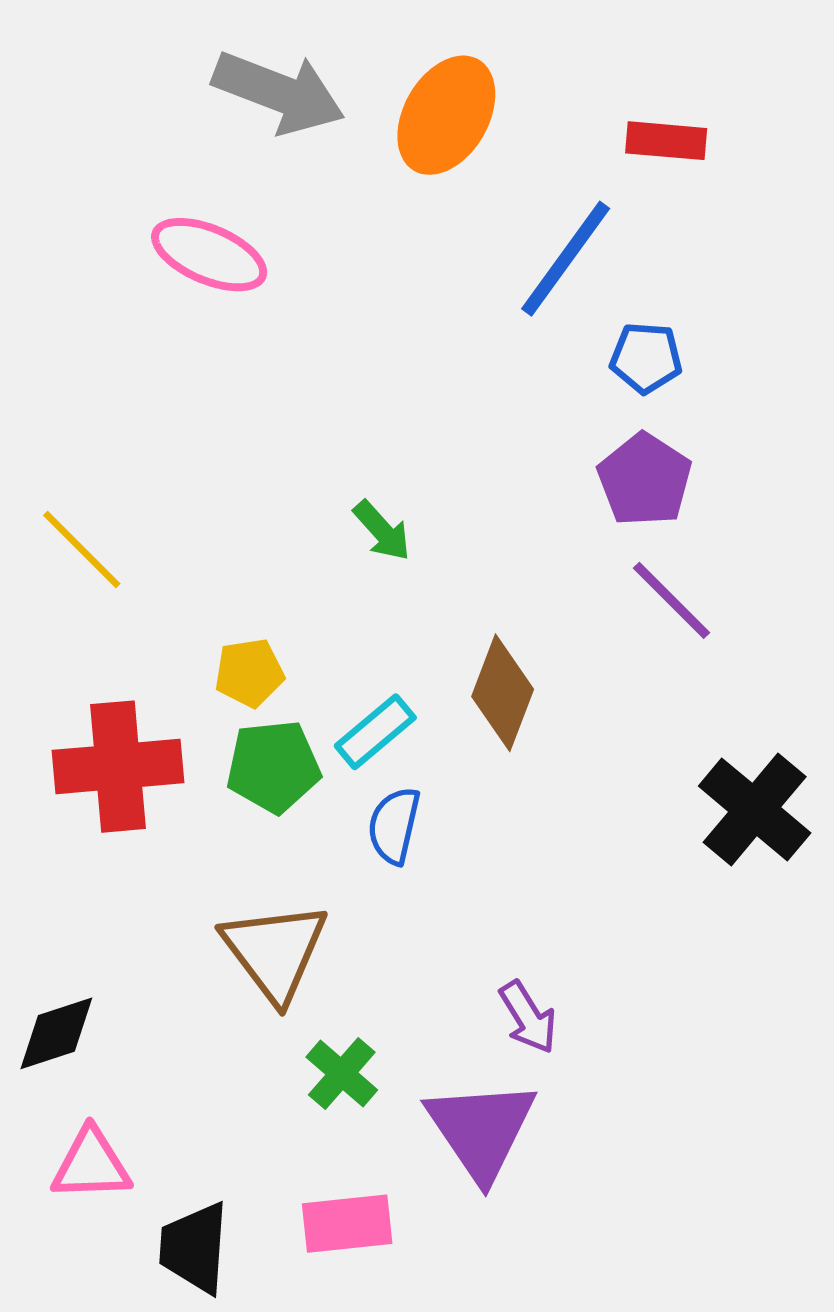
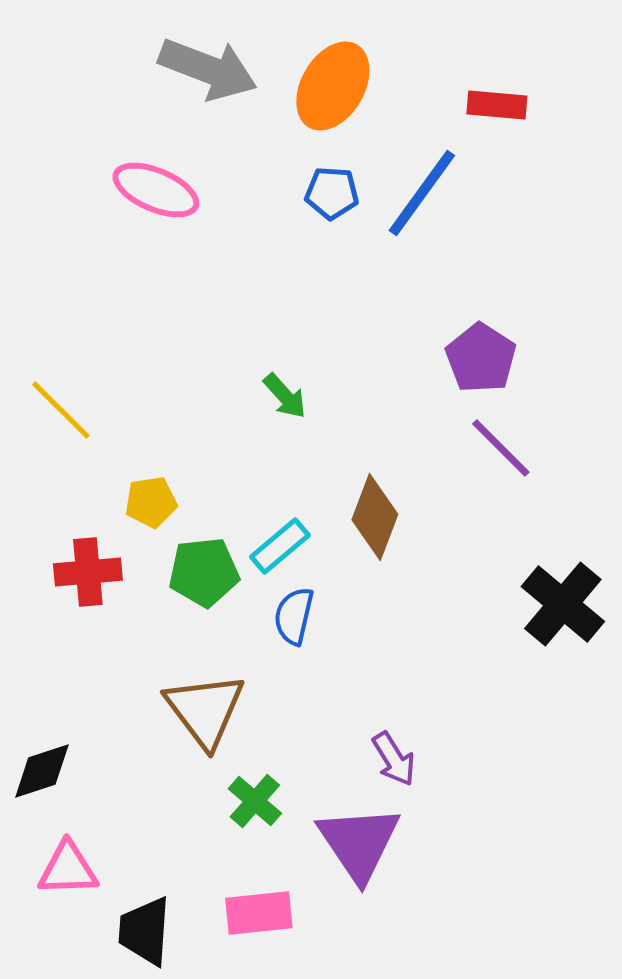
blue pentagon: (646, 358) -> (332, 193), moved
yellow pentagon: (249, 673) -> (151, 502), moved
red cross: (118, 767) -> (88, 572), size x0.7

